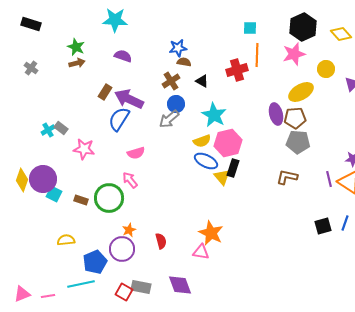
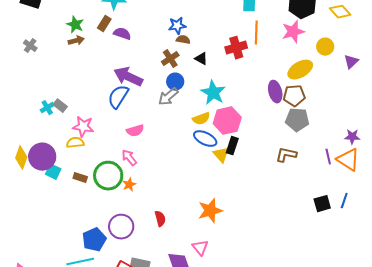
brown rectangle: (105, 92) -> (104, 24), moved
orange star: (129, 230) -> (129, 185), moved
orange star: (211, 233) -> (210, 211), turned 30
yellow semicircle: (66, 240) -> (75, 143), moved
pink triangle: (201, 252) -> (200, 248), moved, turned 42

